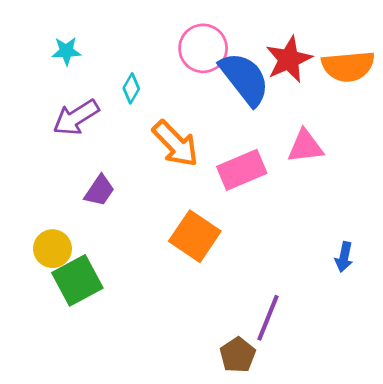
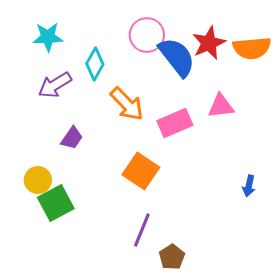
cyan star: (66, 51) -> (48, 37), size x1.4
cyan diamond: (131, 88) -> (95, 64), size x1.5
purple line: (268, 318) -> (142, 230), moved

